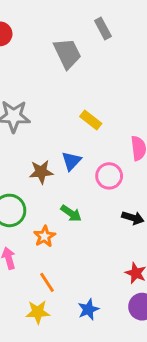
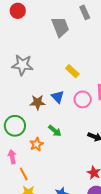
blue triangle: (71, 161) -> (58, 97), turned -32
pink circle: (109, 176) -> (83, 99), moved
orange line: (47, 282) -> (24, 174), moved

